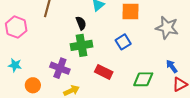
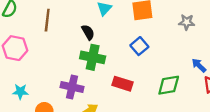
gray star: (167, 28) -> (187, 22), size x0.6
green cross: (82, 45) -> (93, 57), turned 30

